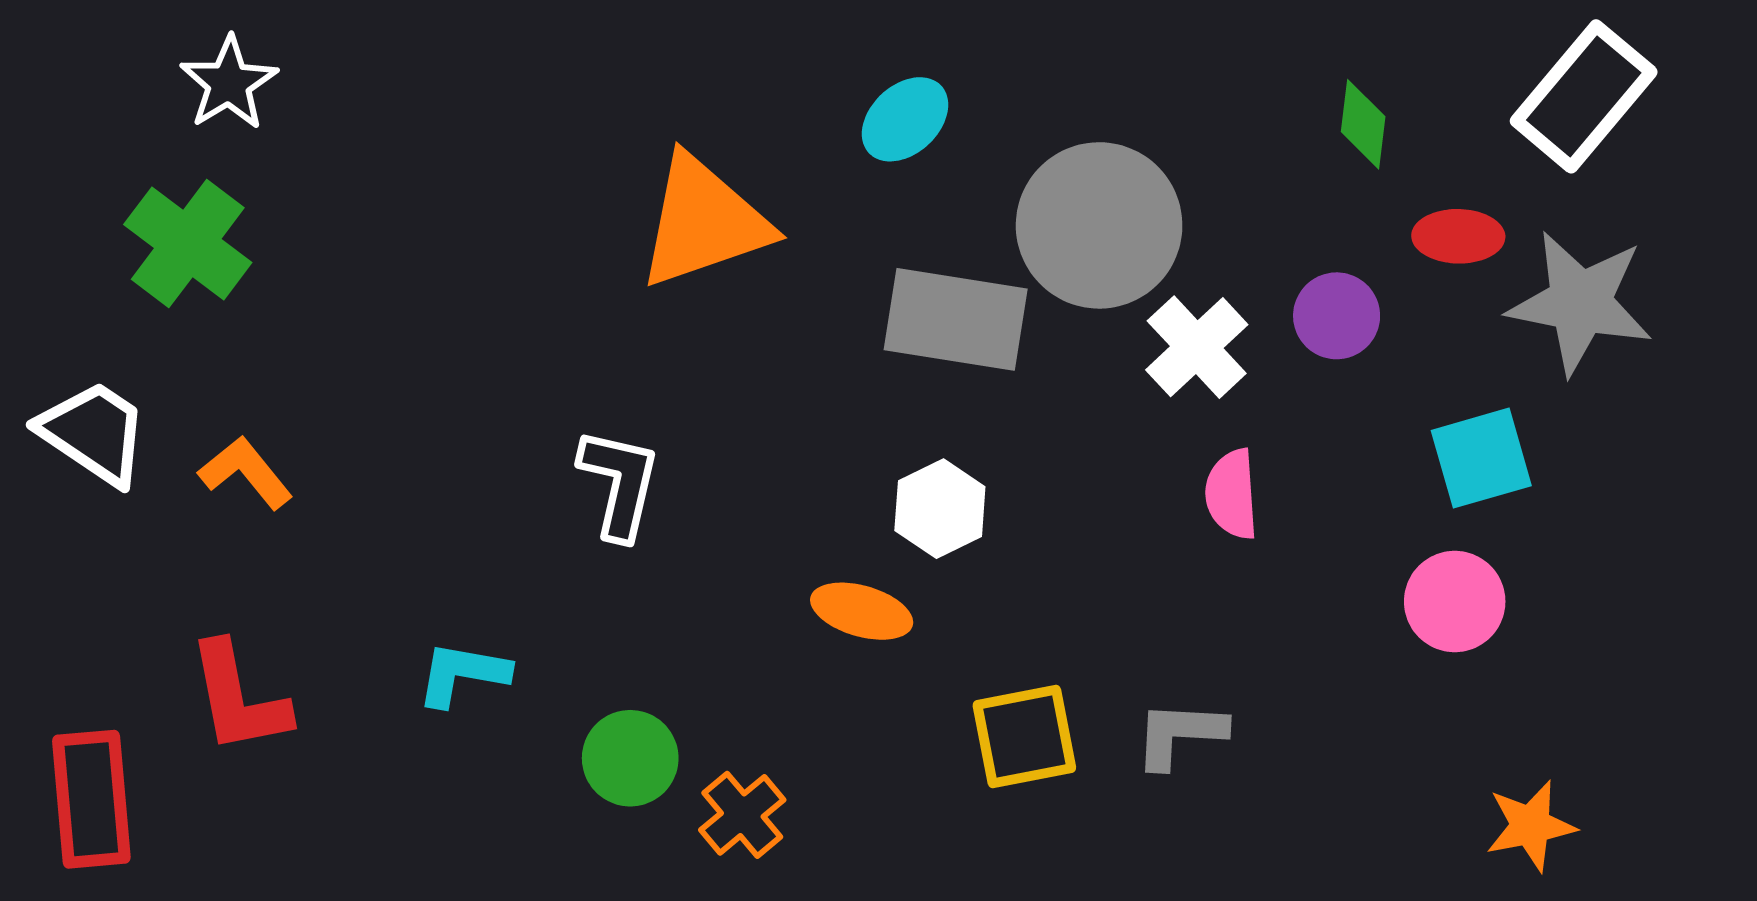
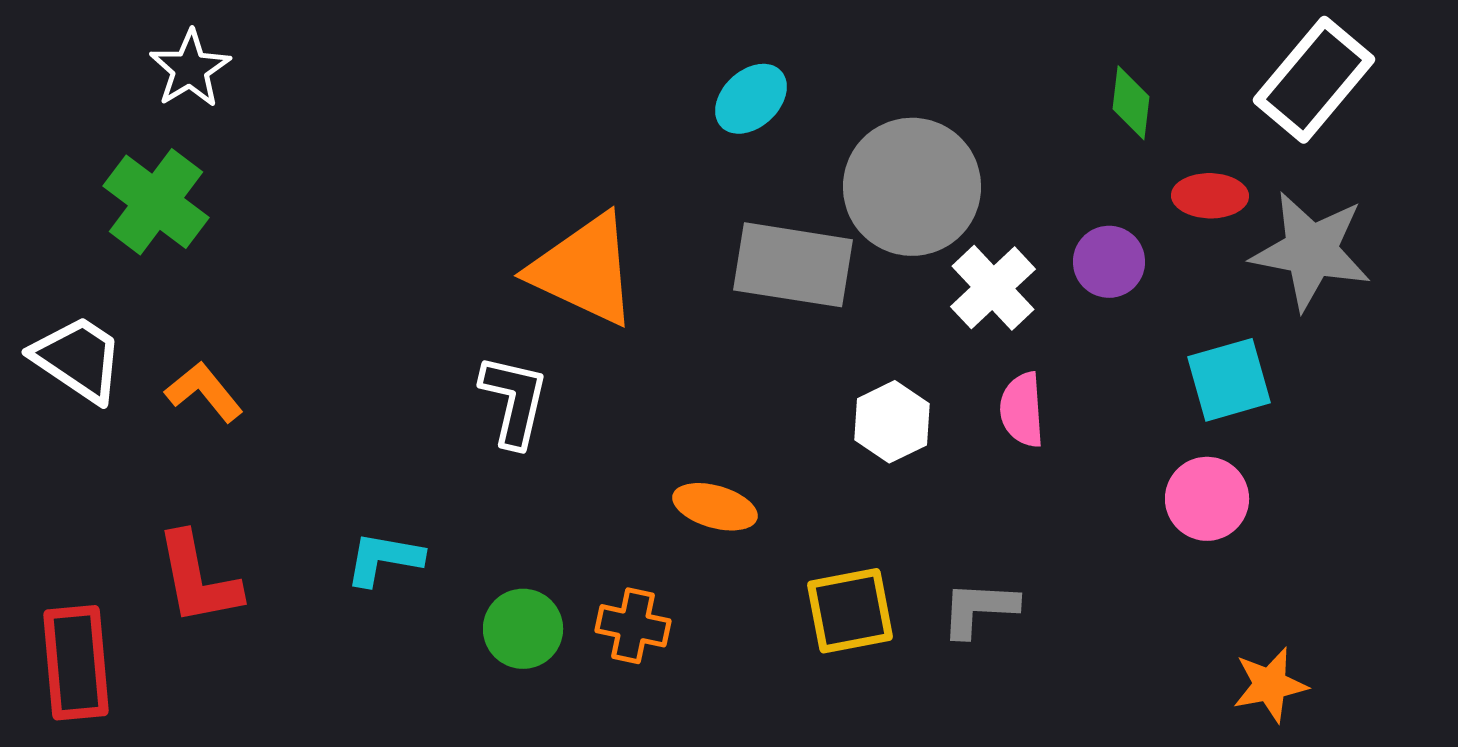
orange triangle: (704, 222) -> (584, 270), moved, turned 44
white hexagon: (940, 509) -> (892, 422), moved
orange cross: (742, 815) -> (633, 626), moved, turned -38

